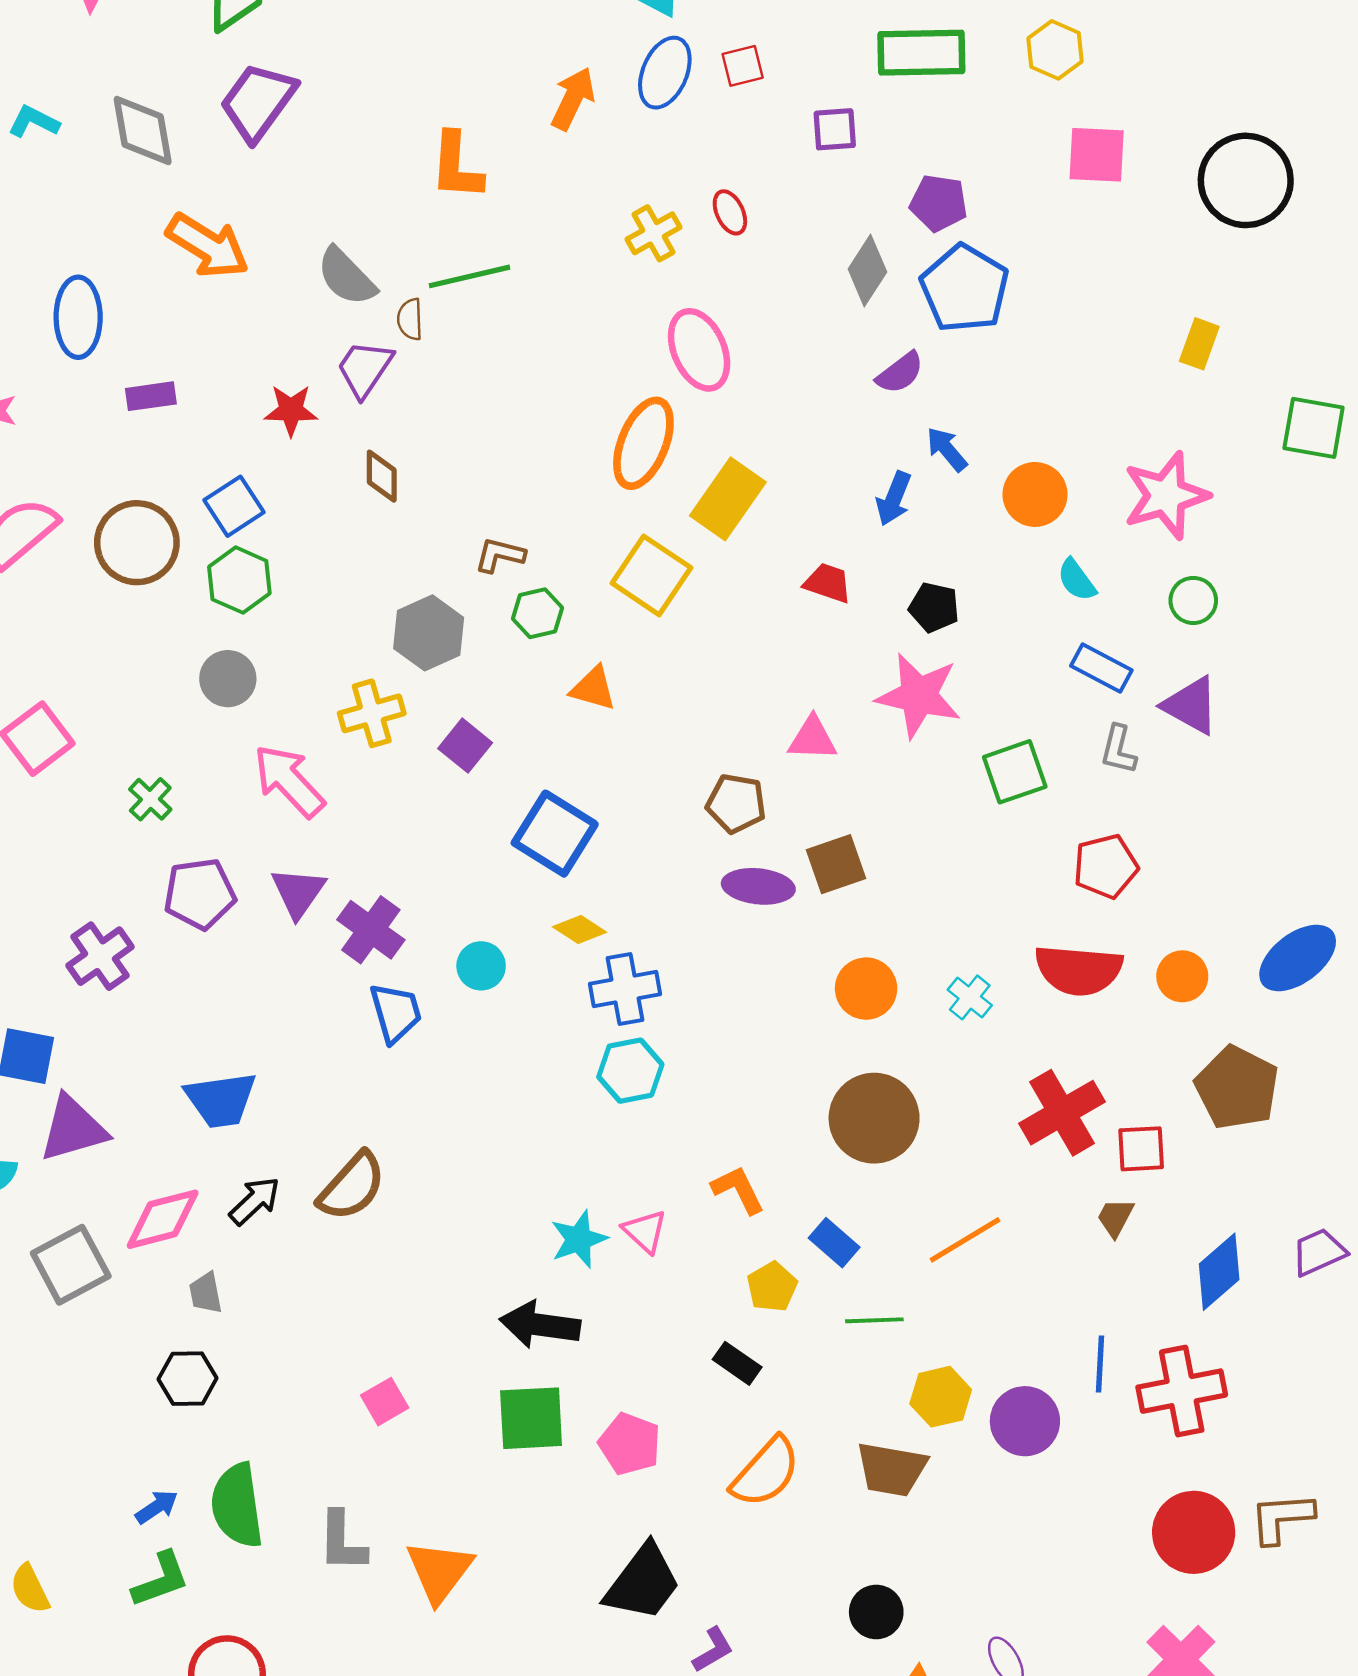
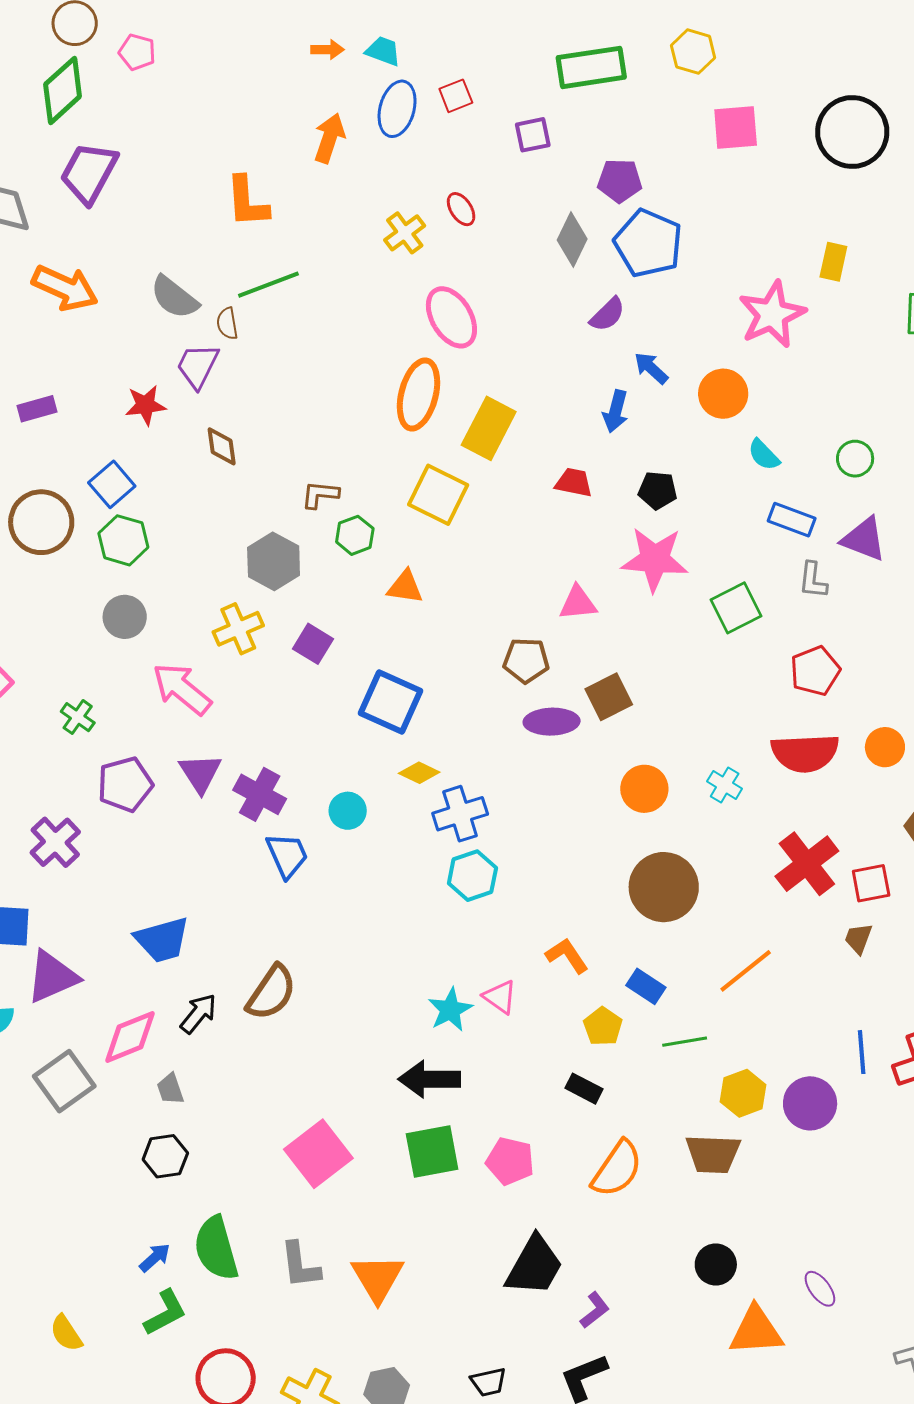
pink star: (1166, 496) -> (772, 314), moved
pink square: (385, 1402) -> (318, 1154), size x1.8

